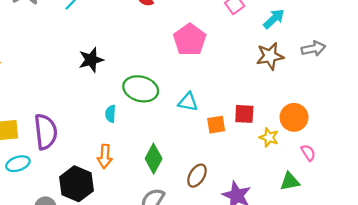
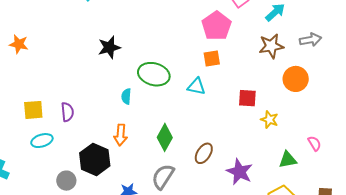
pink pentagon: (190, 40) -> (217, 26), moved
orange circle: (294, 117) -> (296, 79), moved
orange square: (216, 125) -> (212, 58), moved
purple semicircle: (46, 132) -> (67, 112), size x0.6
pink semicircle: (308, 153) -> (314, 143), moved

